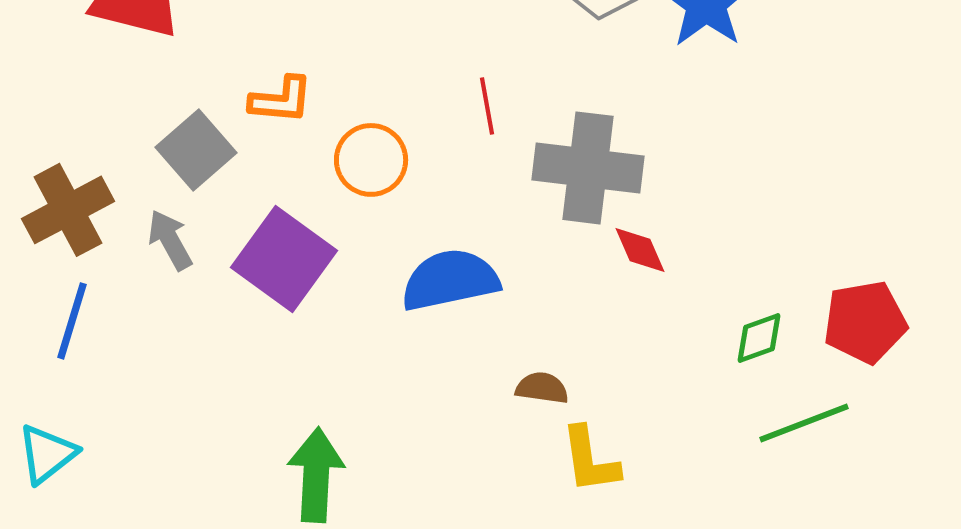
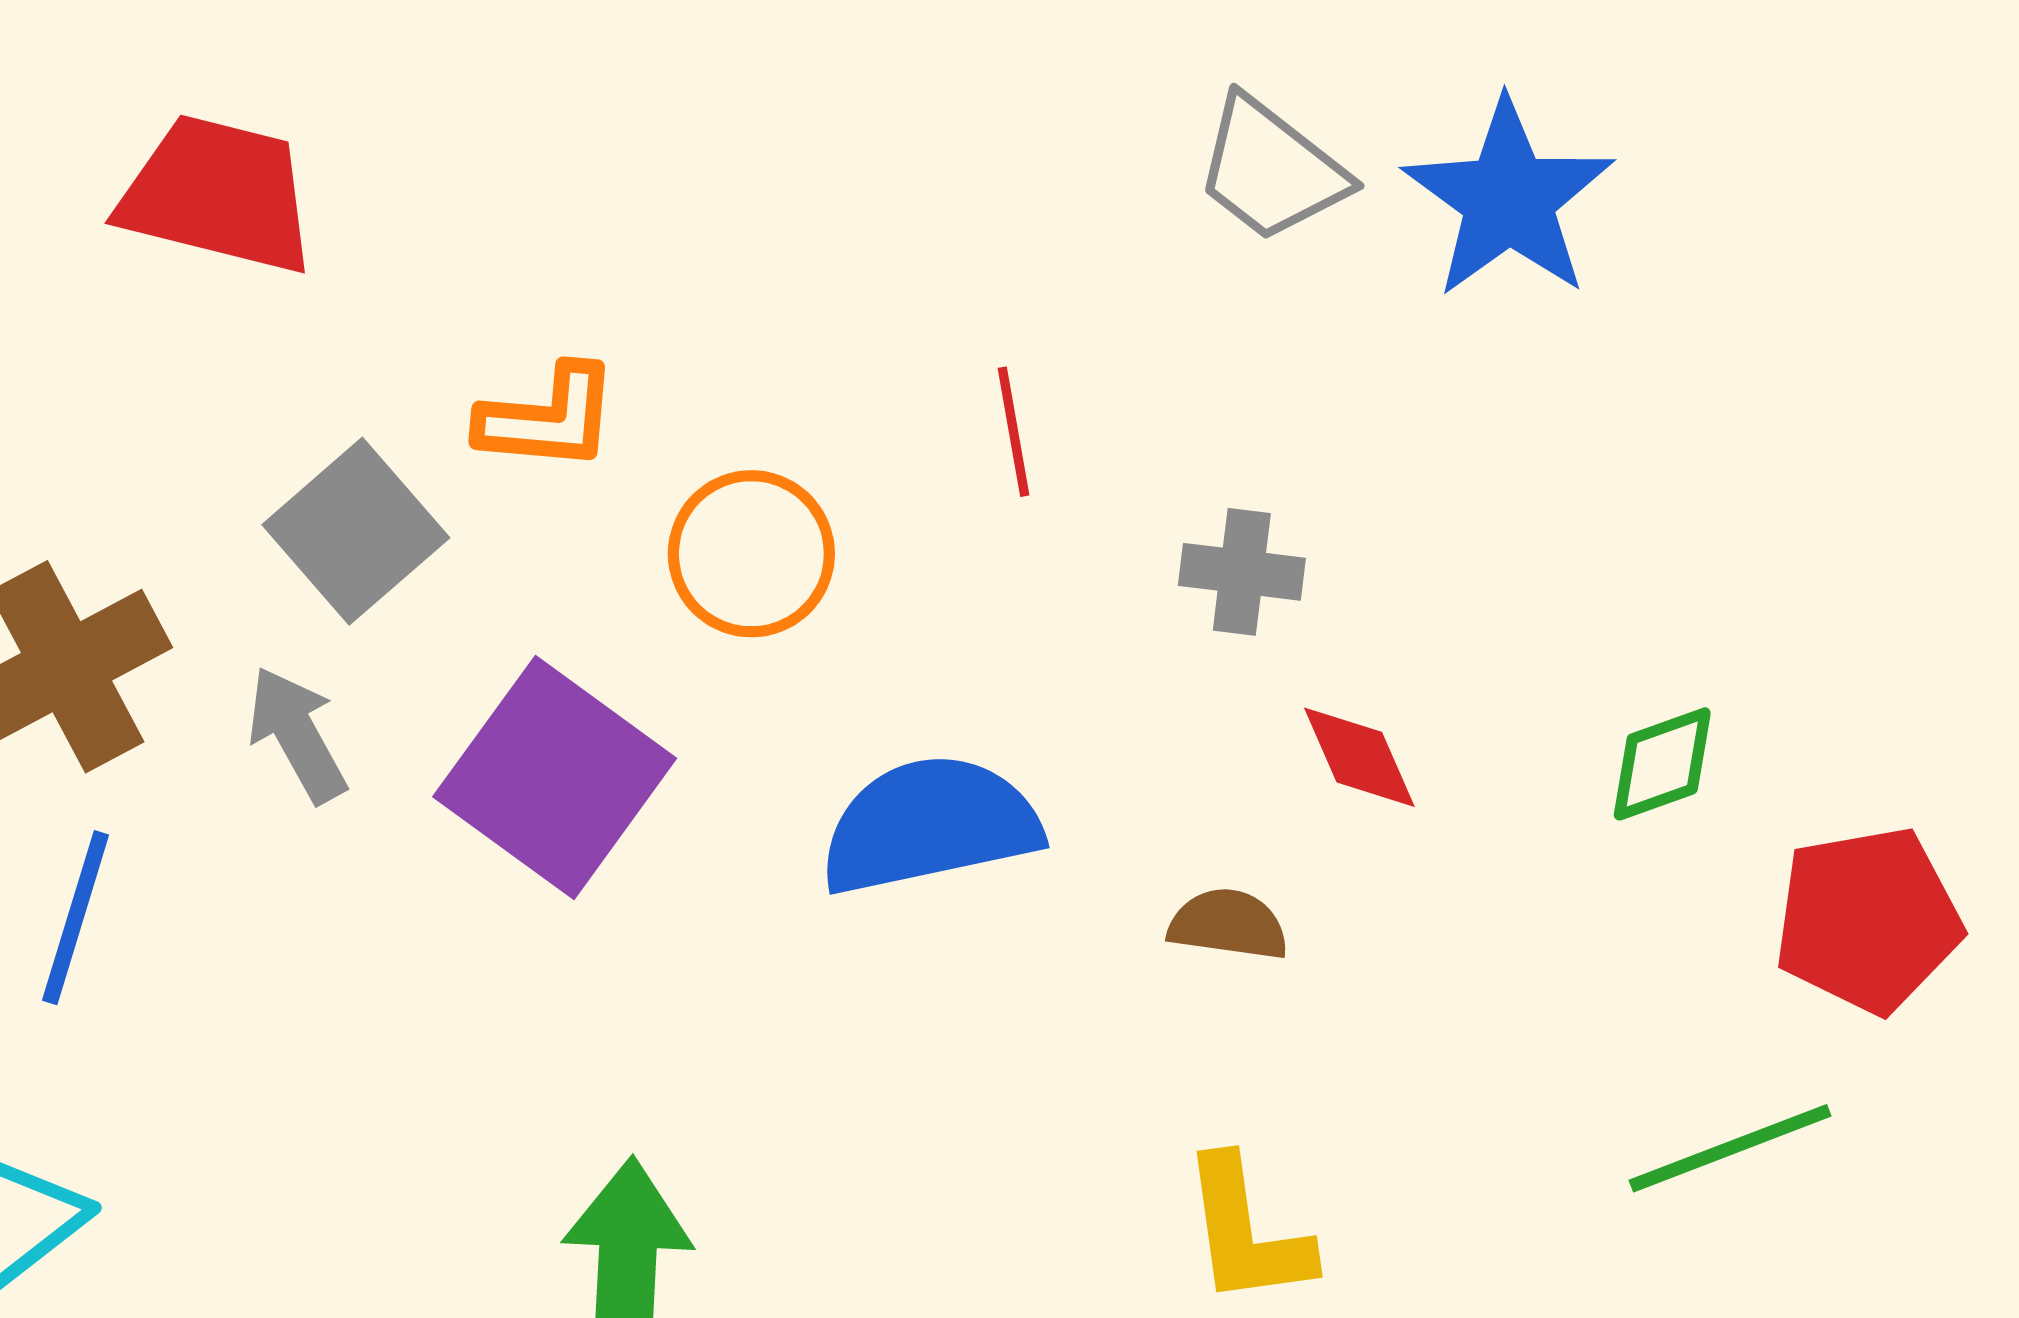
gray cross: (588, 168) -> (1242, 572), size x0.5
green diamond: (759, 338) -> (1662, 764), moved
brown semicircle: (542, 388) -> (1228, 924), moved

